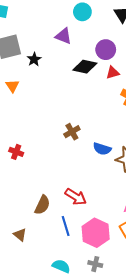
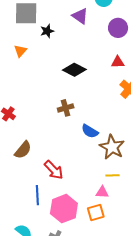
purple circle: (106, 50) -> (118, 28), moved
black diamond: (85, 67) -> (74, 70), moved
brown semicircle: (42, 205) -> (23, 150), moved

